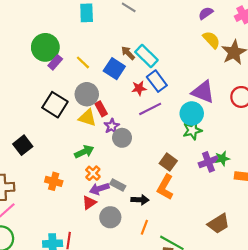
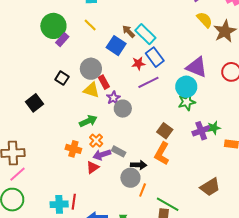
yellow line: (83, 62) -> (90, 25), moved
black square: (55, 105) -> (62, 78), size x0.6
black square: (23, 145) -> (34, 103), moved
orange cross: (54, 181) -> (73, 149), moved
gray circle: (110, 217) -> (130, 178), moved

